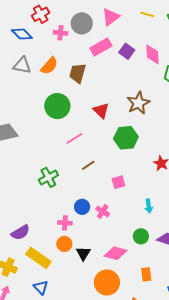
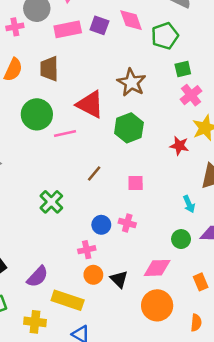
pink rectangle: (101, 47) -> (68, 29), turned 35
red triangle: (101, 110) -> (90, 104), size x1.4
pink line: (74, 138) -> (65, 133), moved, turned 36
pink square: (118, 182) -> (136, 183), turned 32
cyan arrow: (149, 206) -> (189, 204), moved

